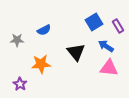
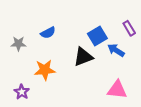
blue square: (94, 22) -> (97, 36), moved
black triangle: (76, 52) -> (83, 57), turned 48
pink triangle: (109, 68) -> (117, 90), moved

